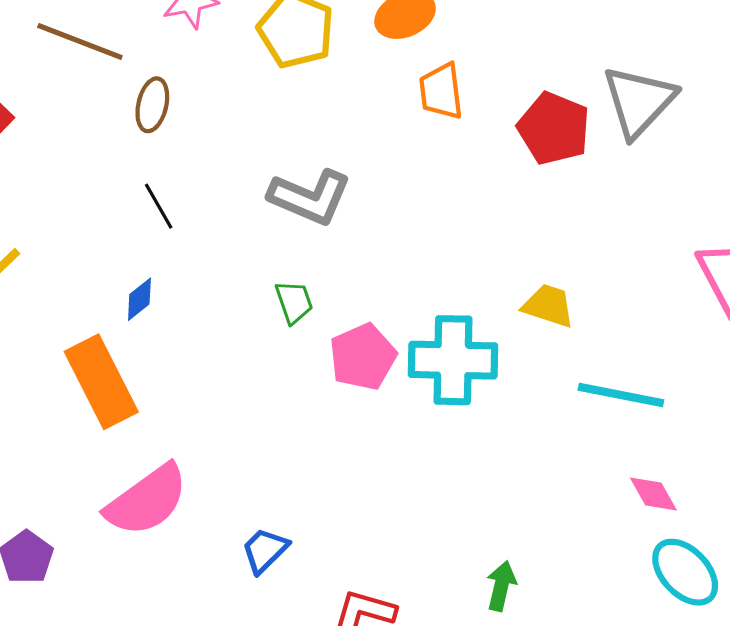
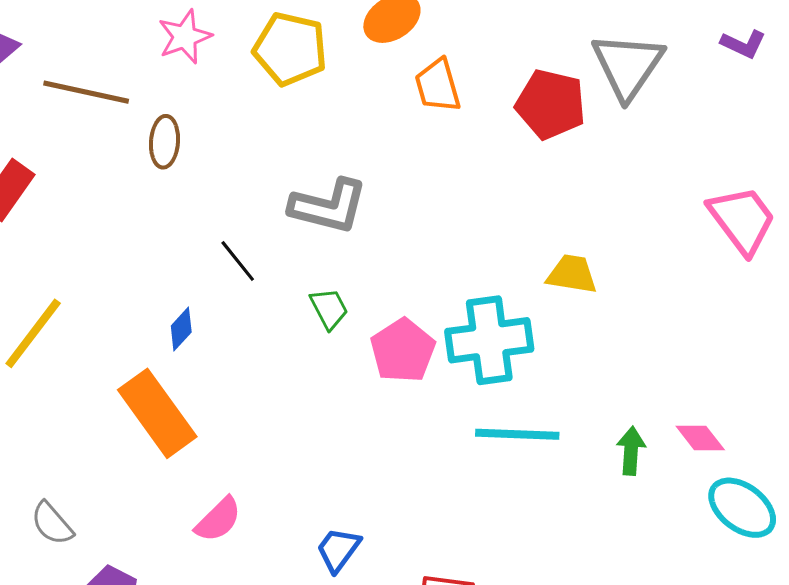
black line: (159, 206) -> (238, 261), moved
cyan line: (621, 395) -> (517, 434), moved
pink semicircle: (147, 500) -> (218, 520), size x0.6
green arrow: (501, 586) -> (631, 451), moved

